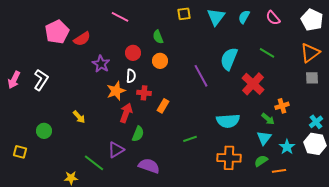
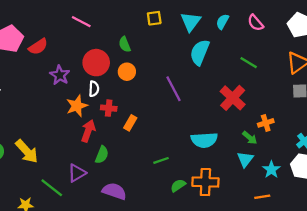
red circle: (133, 53) -> (96, 63), size x1.5
cyan semicircle: (229, 59) -> (200, 52), moved
yellow arrow: (79, 117) -> (27, 151), moved, size x1.6
green semicircle: (261, 161) -> (178, 185), moved

